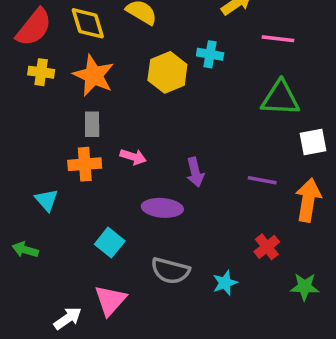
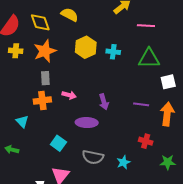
cyan cross: (210, 54) -> (113, 52), moved
orange star: (94, 75) -> (45, 51), turned 30
red cross: (267, 247) -> (146, 141), turned -32

